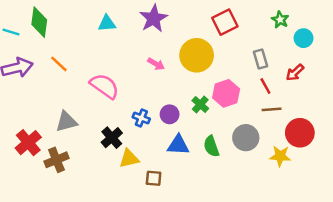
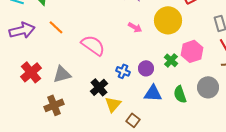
red cross: (28, 143) -> (31, 72), moved
yellow triangle: (129, 159) -> (113, 104), turned -36
brown square: (154, 178) -> (133, 120), turned 32

